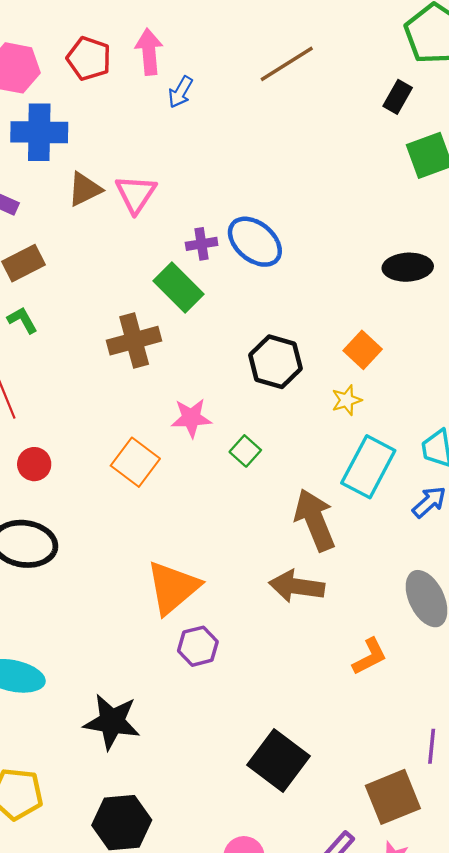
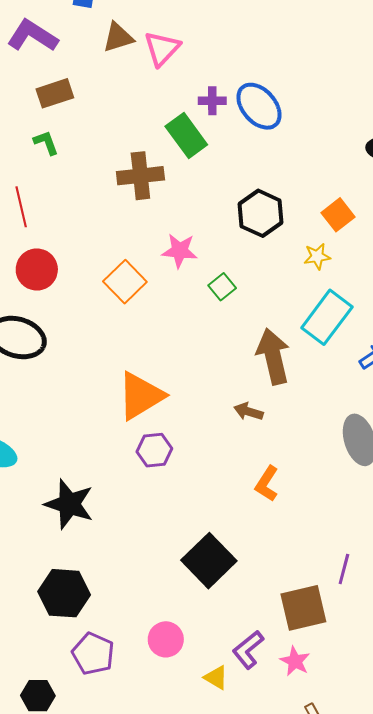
red circle: (34, 464) -> (37, 269), size x1.4
brown arrow: (297, 586) -> (248, 412), size x0.6
orange L-shape: (370, 657) -> (267, 484), moved, turned 141

